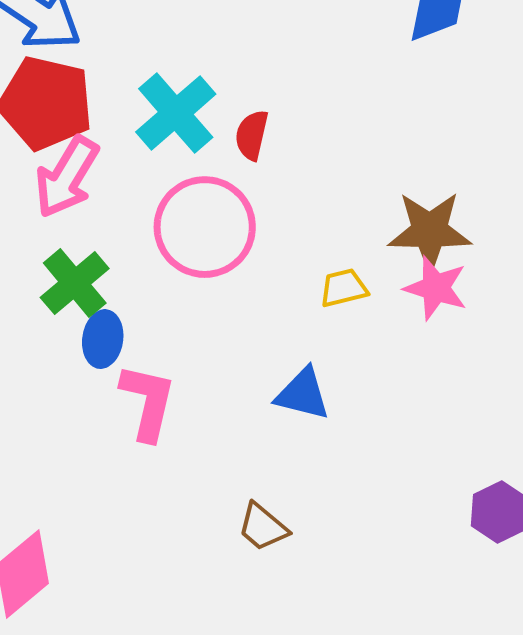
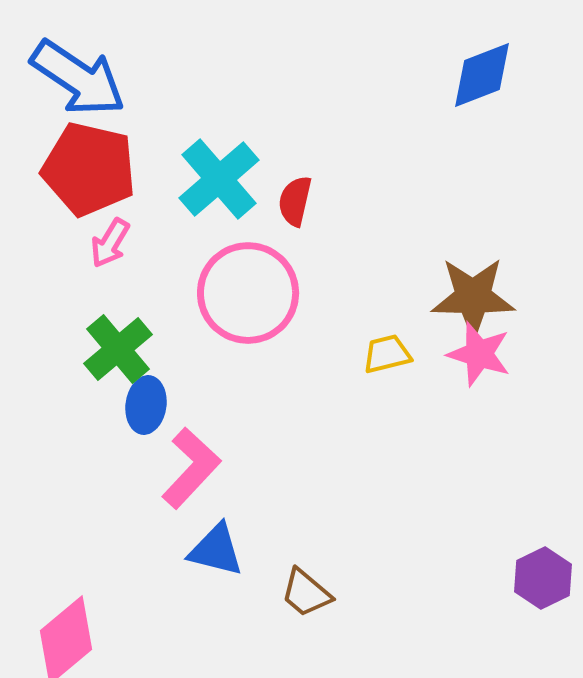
pink arrow: (67, 177) -> (110, 243), size x0.6
blue triangle: (303, 394) -> (216, 550), moved
pink L-shape: (148, 402) -> (191, 468), turned 30

